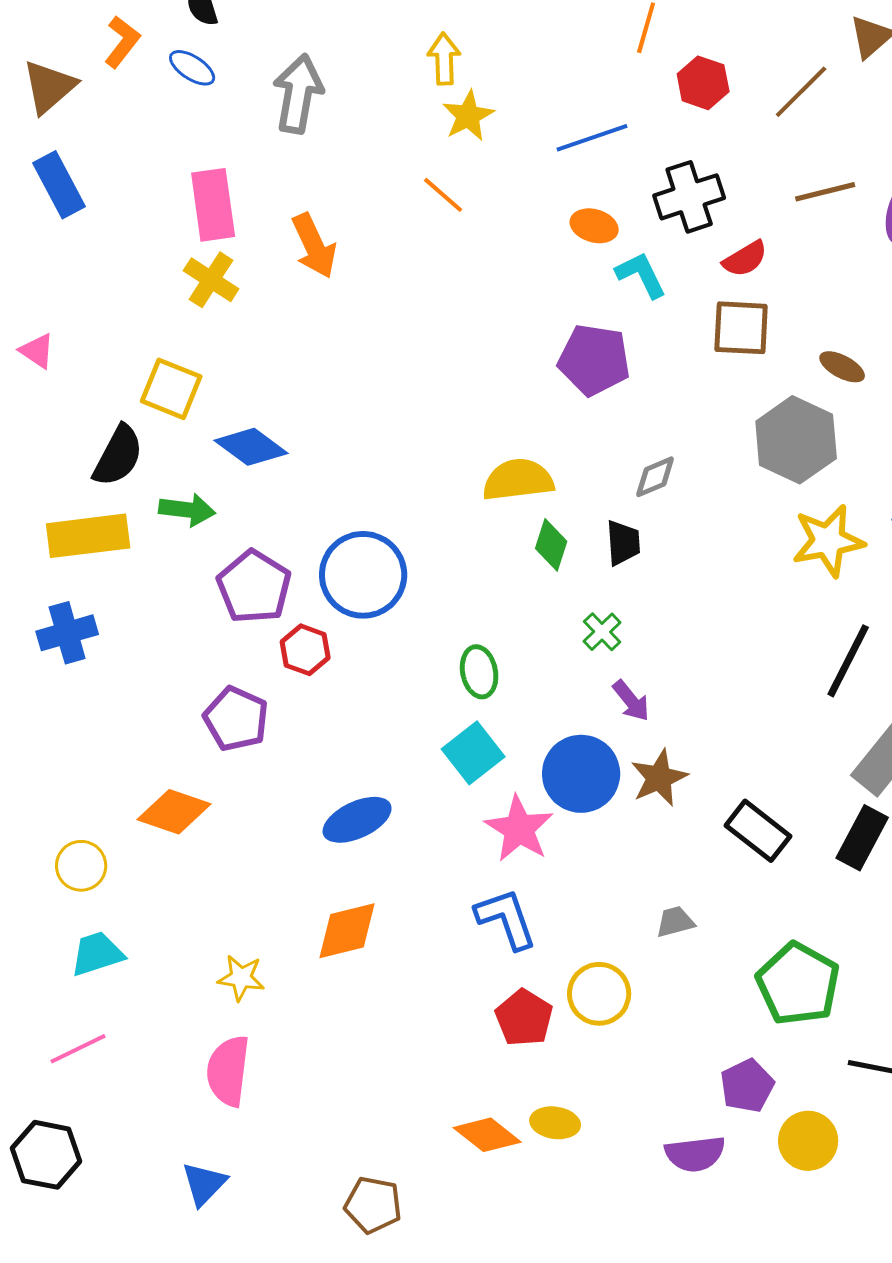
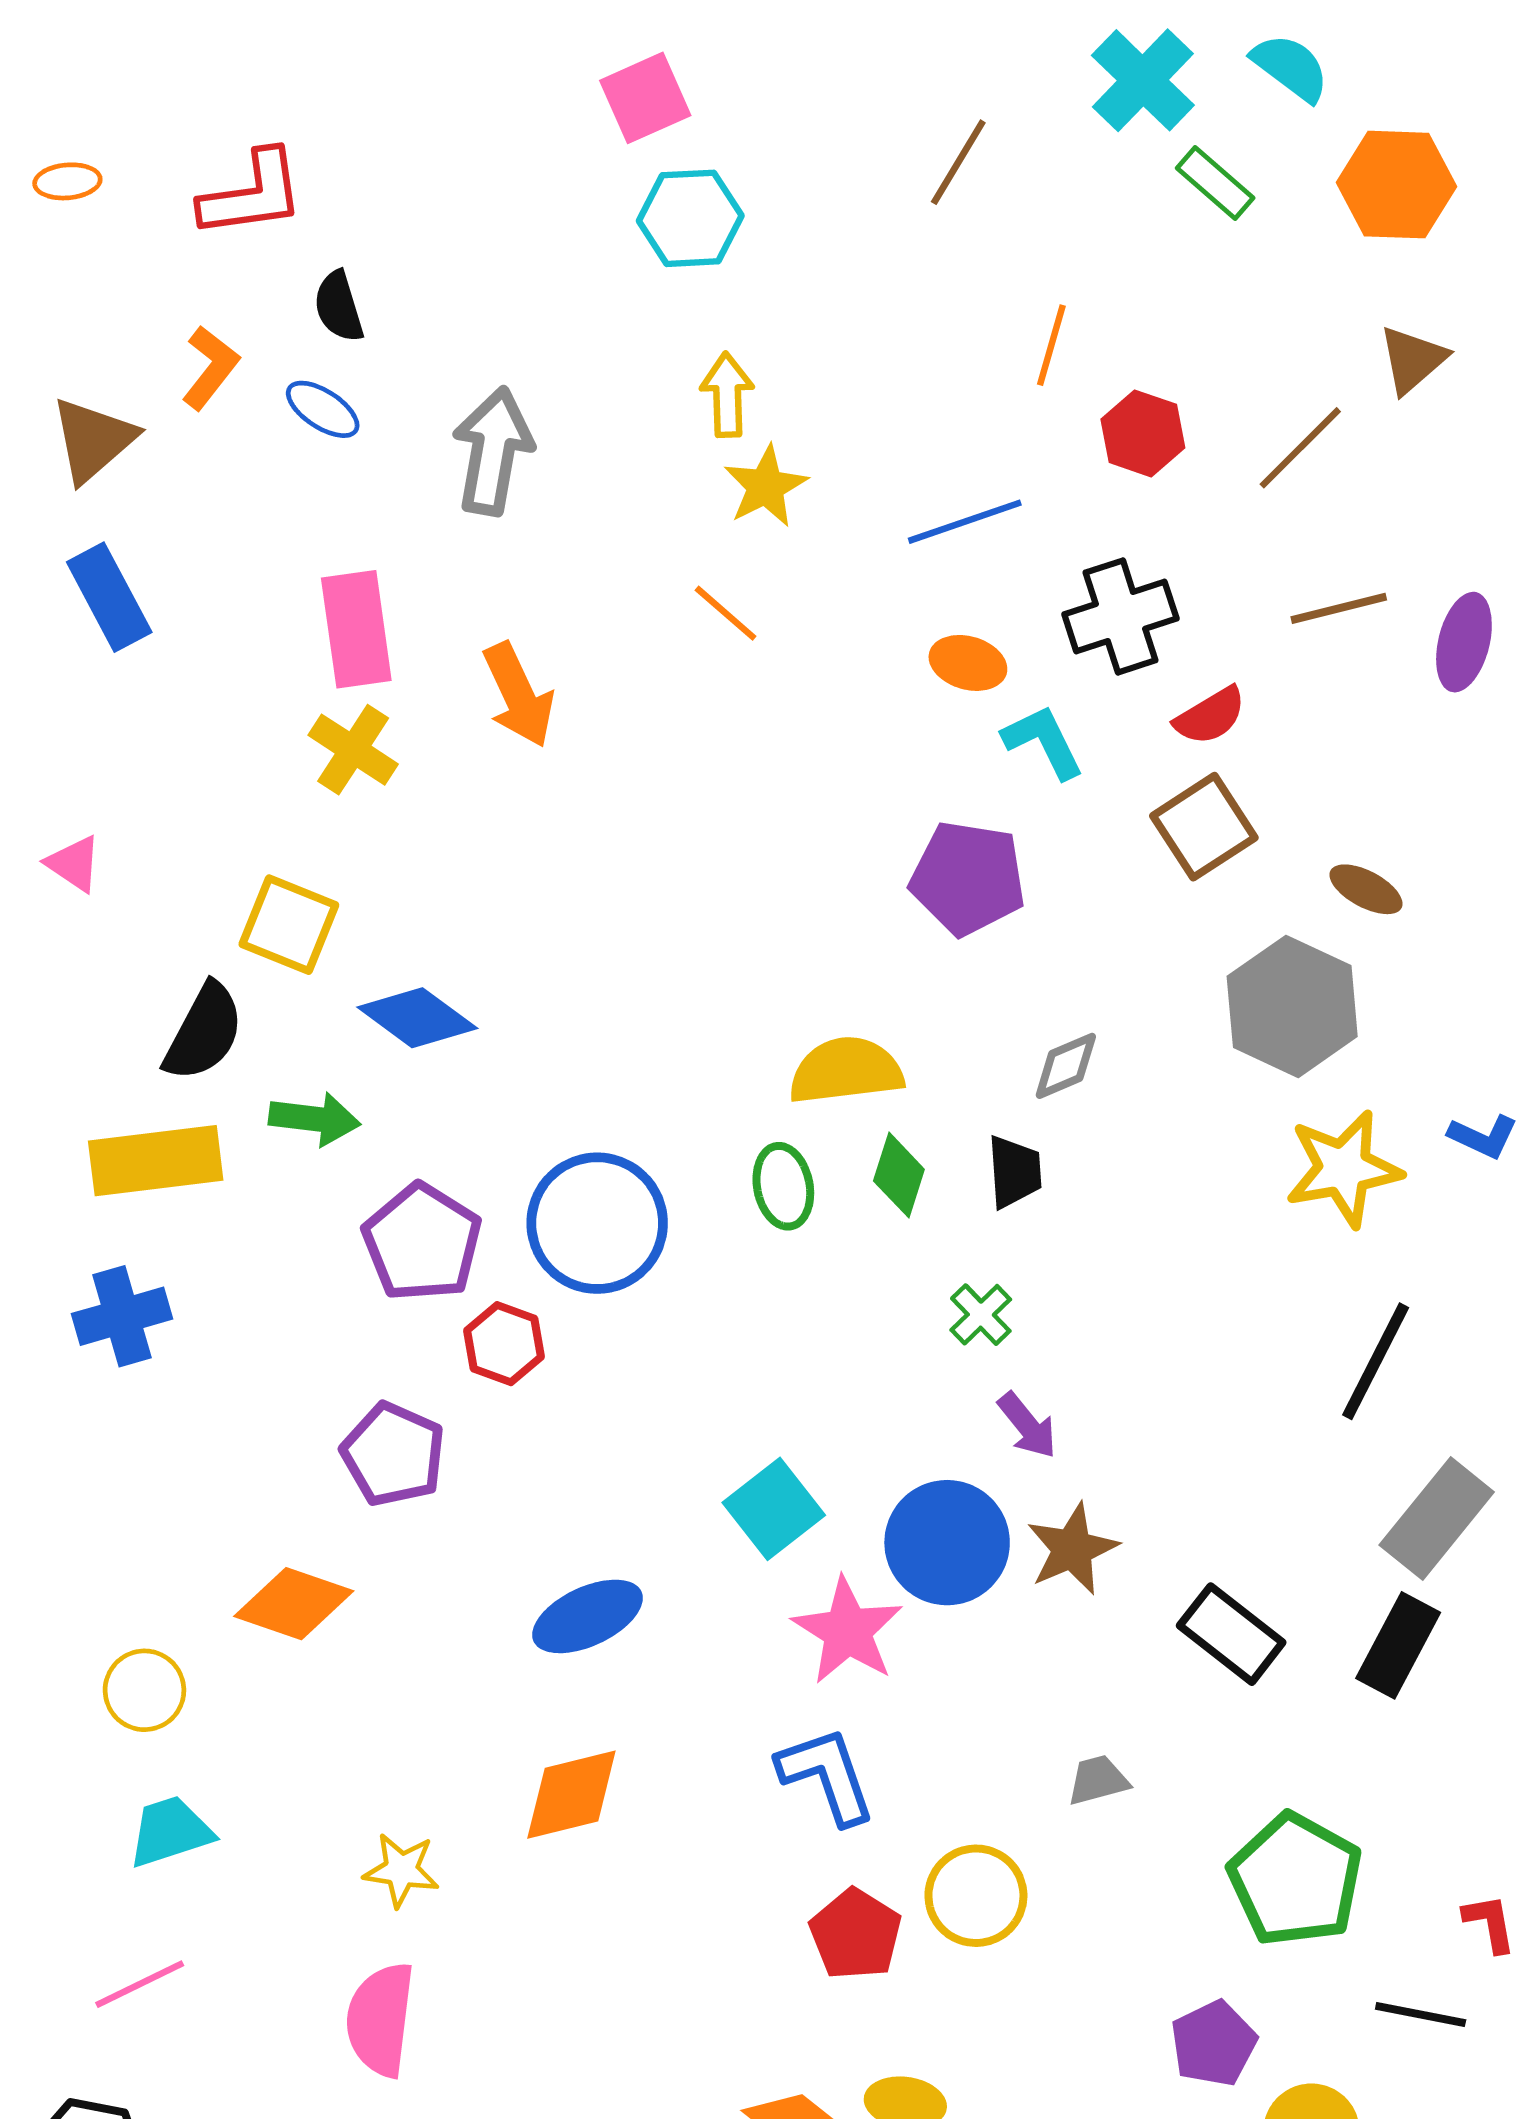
brown square: (741, 328) -> (1204, 827), turned -36
green ellipse: (479, 672) -> (783, 1186), moved

